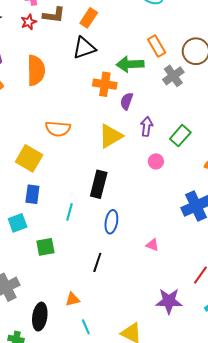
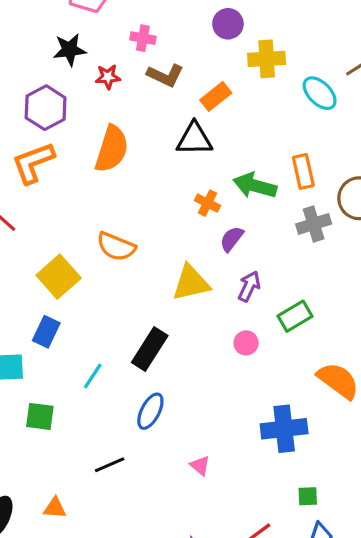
red star: (29, 22) -> (108, 77), moved
orange cross: (105, 84) -> (207, 203), size x0.7
black line: (97, 262) -> (110, 465), turned 30

